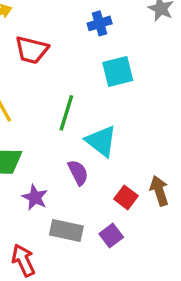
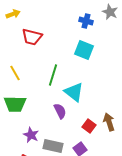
blue cross: (100, 23) -> (86, 21), moved, turned 32
cyan square: (118, 71) -> (84, 50), turned 36
purple star: (35, 197) -> (31, 135), moved

